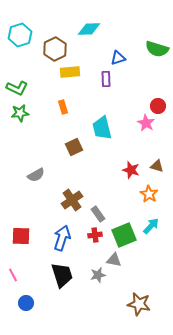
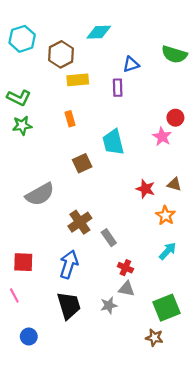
gray semicircle: (36, 175) -> (40, 194), size x1.5
red cross: (95, 235) -> (125, 268), moved, turned 32
green square: (124, 235) -> (167, 308), moved
pink line: (13, 275) -> (14, 295), moved
brown star: (139, 304) -> (154, 338), size x0.7

